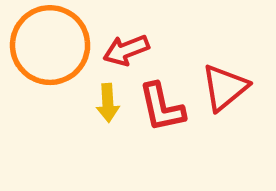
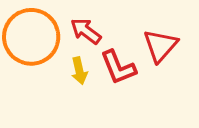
red arrow: (126, 50) -> (86, 31), turned 68

